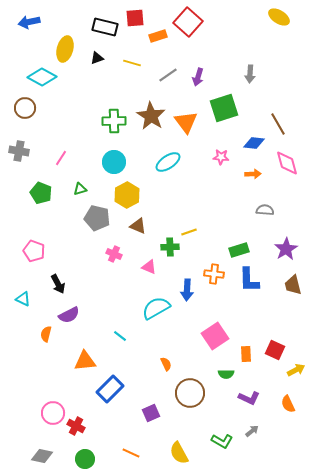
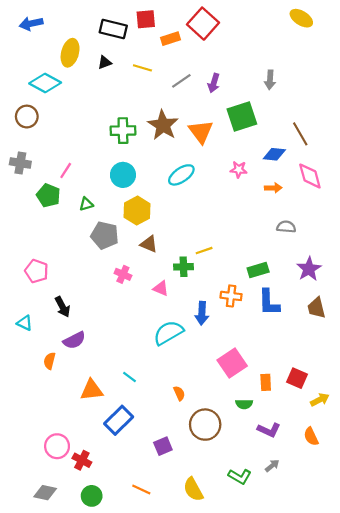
green pentagon: (41, 193) -> (48, 195), moved
cyan line: (120, 336) -> (129, 377), moved

